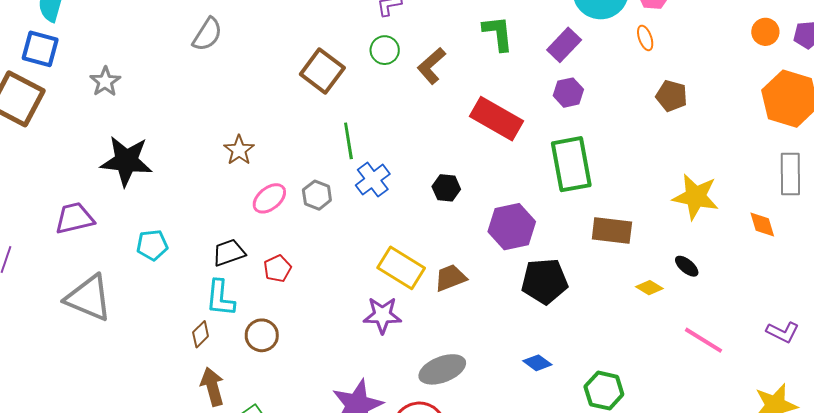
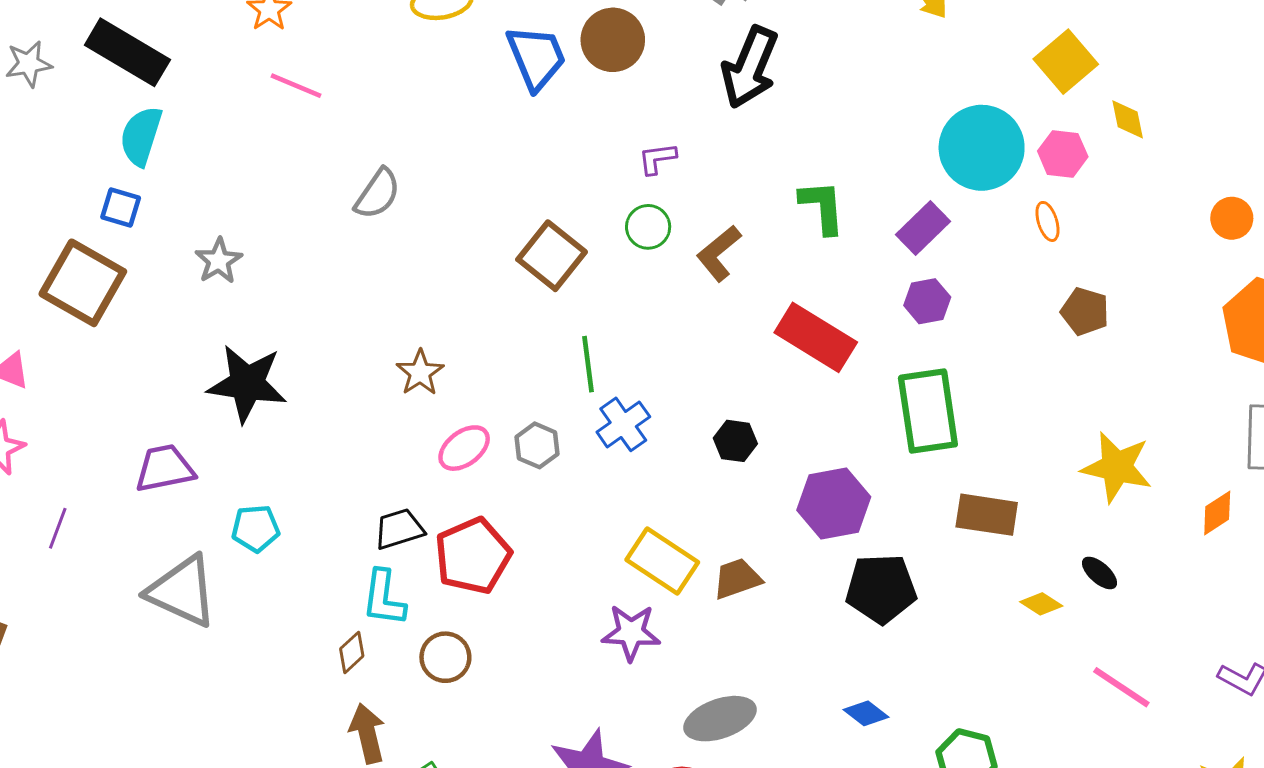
blue square: (40, 49) -> (121, 207), size x0.7
orange diamond: (762, 224) -> (1217, 513), turned 72
cyan pentagon: (152, 245) -> (256, 528), moved
red pentagon: (277, 269) -> (473, 556), size x1.8

